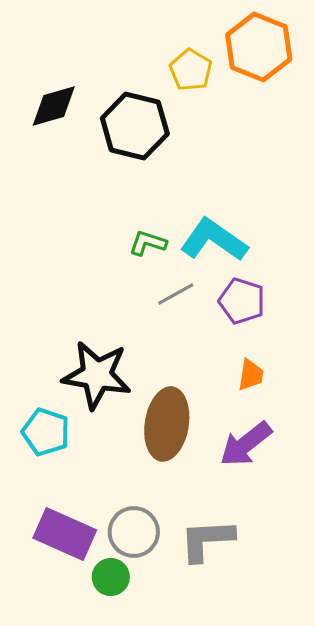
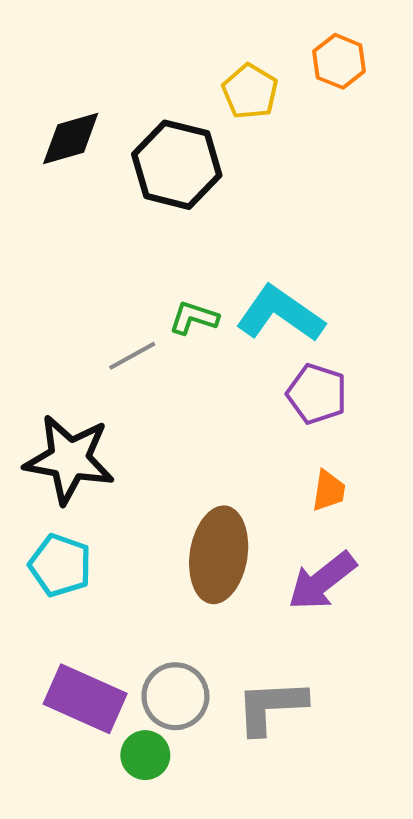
orange hexagon: (259, 47) -> (339, 61), size x0.6
gray line: (176, 294) -> (132, 356), moved
black star: (97, 375) -> (69, 459), moved

